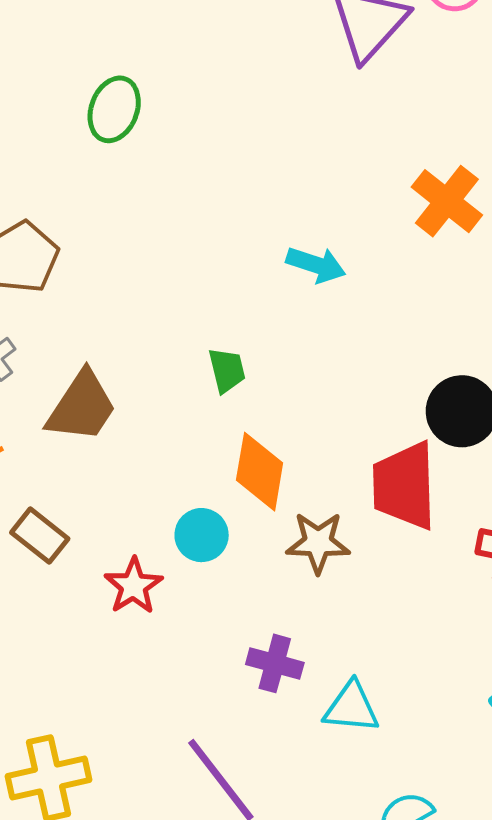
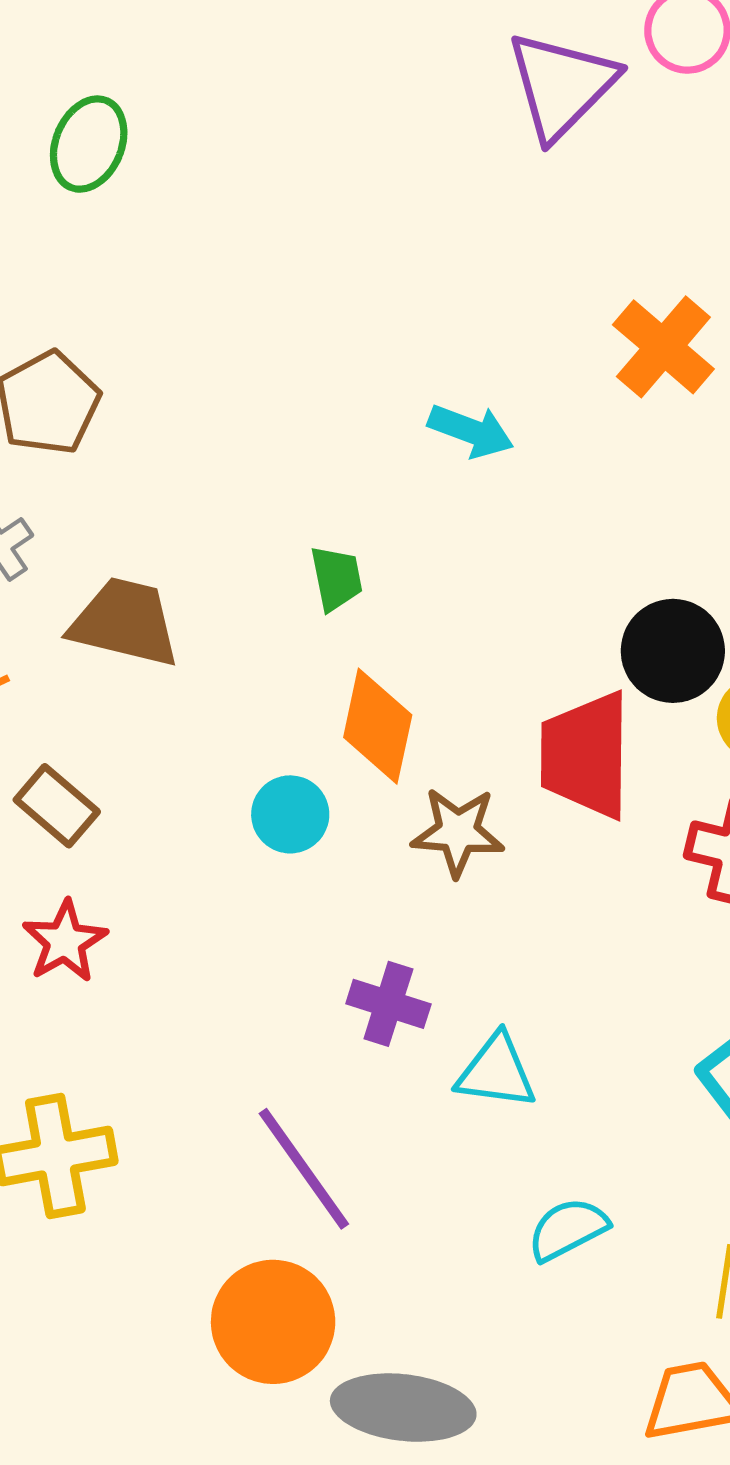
green ellipse: (114, 109) -> (89, 144), moved
brown trapezoid: (82, 407) -> (125, 622), turned -112
red star: (133, 586) -> (65, 941), moved

